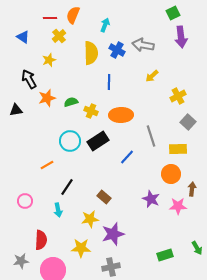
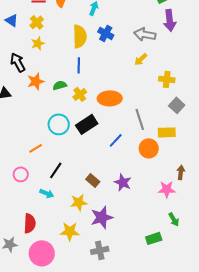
yellow cross: (59, 36) -> (37, 22), moved
gray arrow: (143, 45) -> (145, 34), moved
blue line: (109, 82) -> (79, 65), moved
yellow cross: (178, 96) -> (167, 79), turned 35
yellow cross: (91, 111) -> (80, 94), turned 32
orange circle: (171, 174) -> (149, 148), moved
purple star: (151, 199) -> (123, 182), moved
pink circle: (25, 201) -> (21, 174), moved
cyan arrow: (58, 210) -> (47, 193), turned -56
green arrow: (197, 248) -> (174, 219), moved

